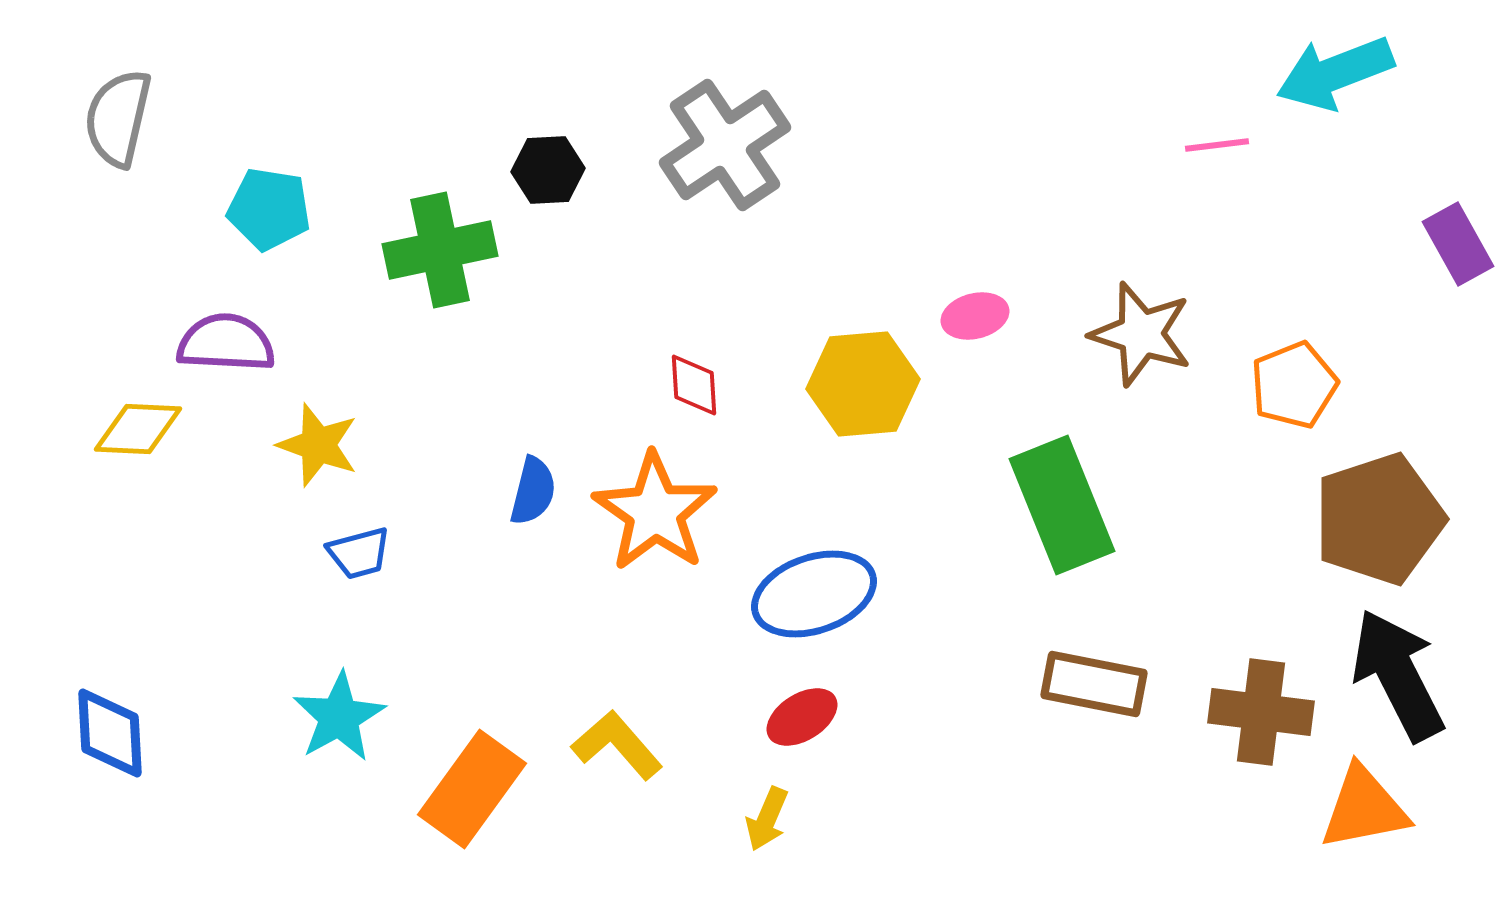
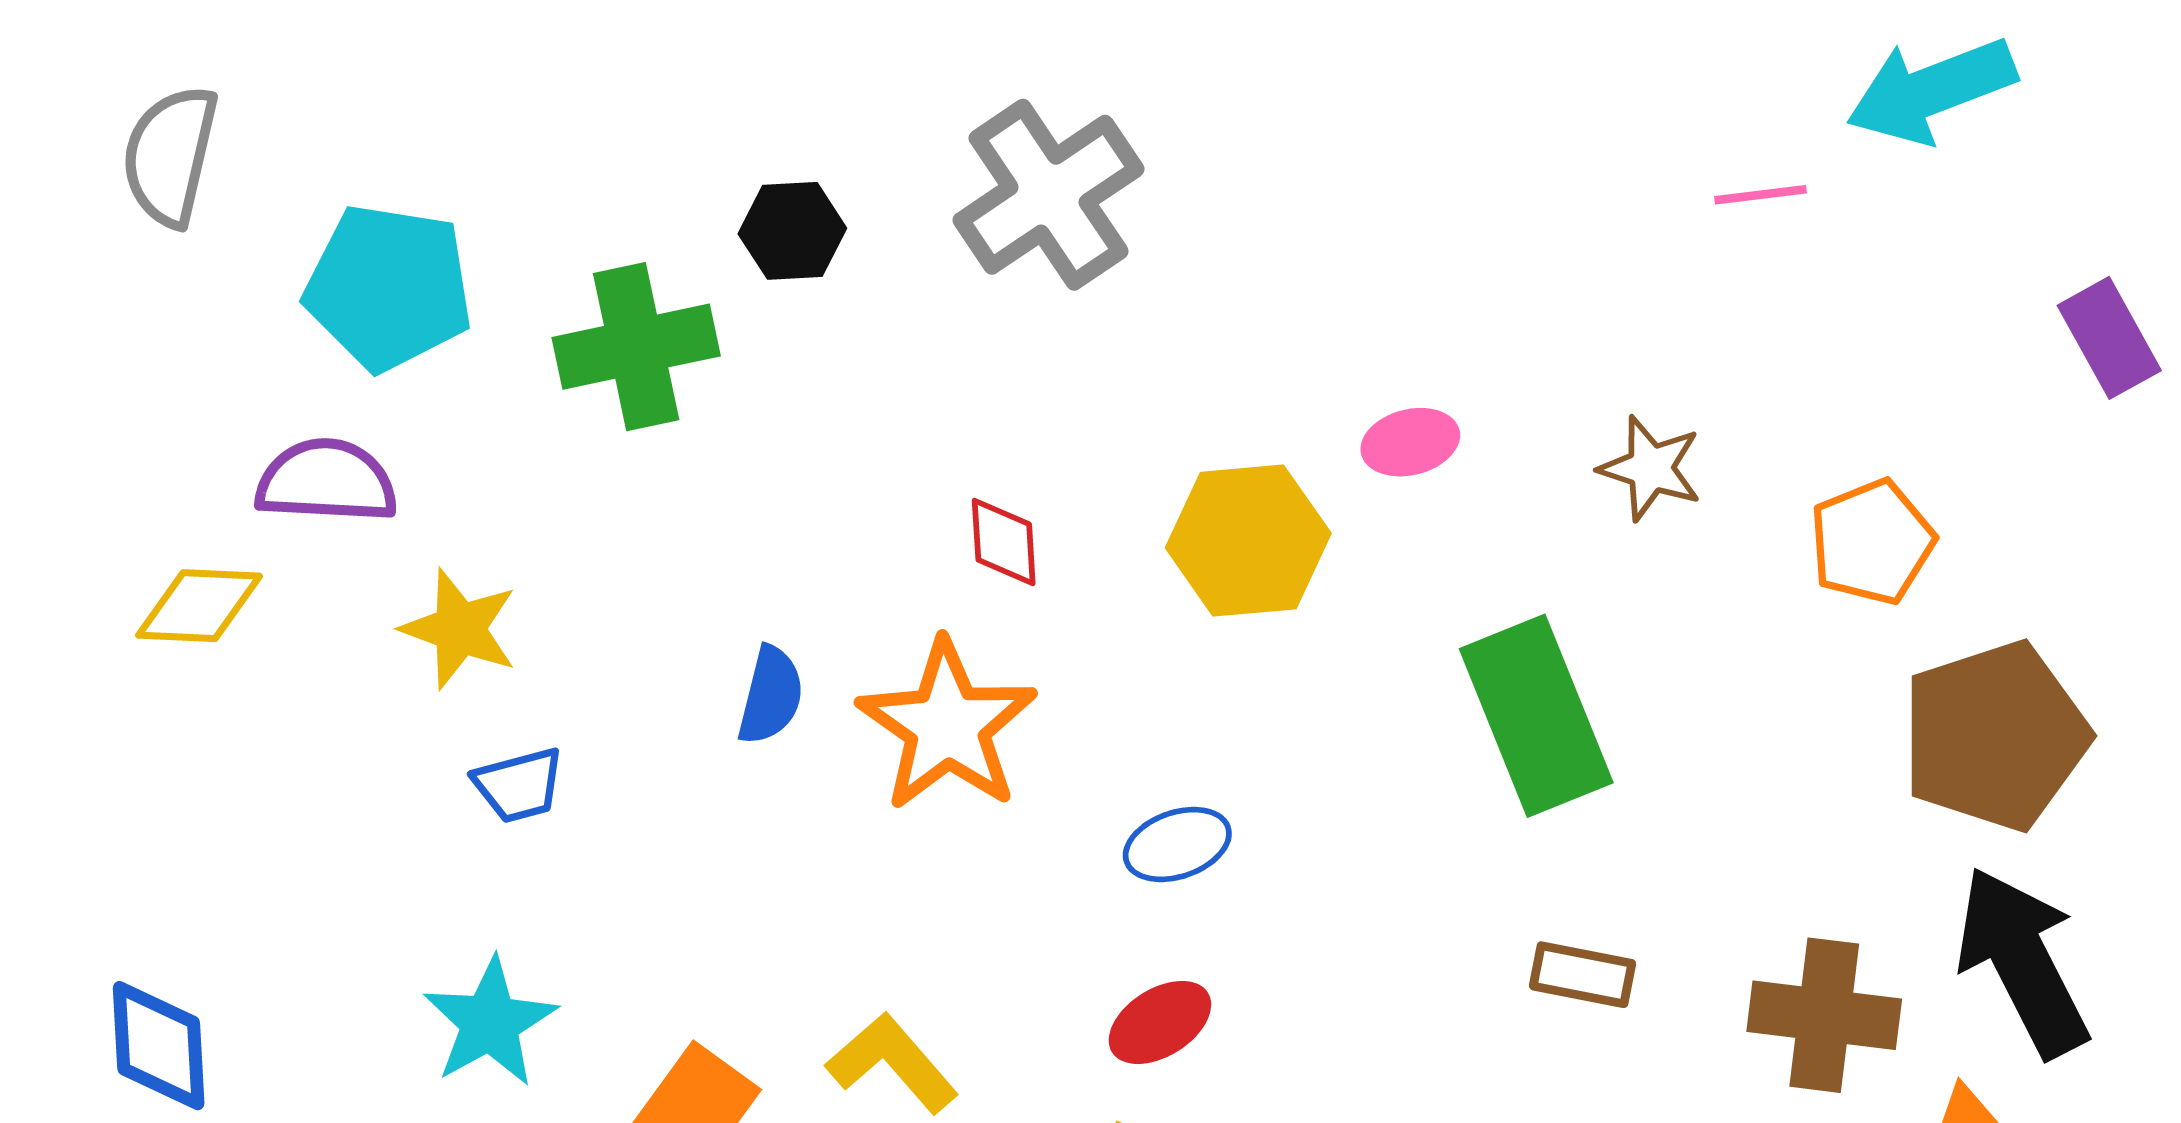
cyan pentagon: (269, 209) -> (389, 287), size x1.4
brown star: (1141, 334) -> (1651, 468), size x0.7
blue ellipse: (814, 594) -> (1177, 844), size x0.6
brown rectangle: (1094, 684) -> (1582, 975), size x0.7

